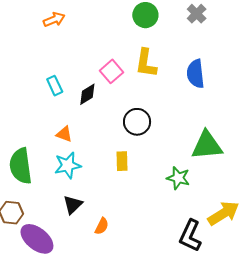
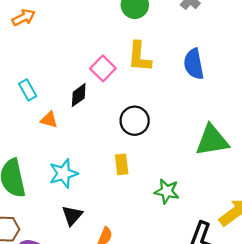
orange arrow: (54, 19) -> (24, 17), moved
cyan rectangle: (55, 86) -> (28, 90), moved
orange triangle: (64, 134) -> (49, 120), moved
green star: (178, 178) -> (167, 191), moved

